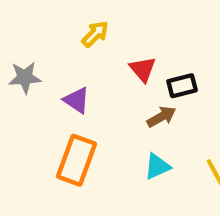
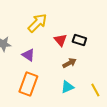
yellow arrow: (95, 34) -> (37, 23), size x1.5
black rectangle: (182, 86) -> (79, 40), moved, turned 32

